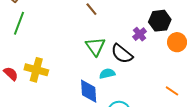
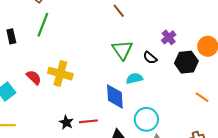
black hexagon: (160, 21) -> (186, 62), moved
black semicircle: (122, 54) -> (150, 58), size x0.6

